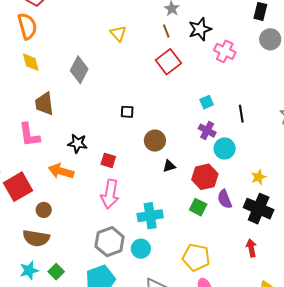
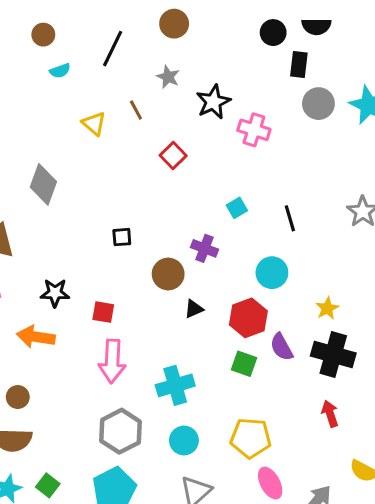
brown line: (166, 31) -> (136, 110), moved
red square: (168, 62) -> (173, 156), size x0.7
purple cross: (207, 131) -> (204, 248), moved
cyan circle: (141, 249) -> (184, 440), moved

